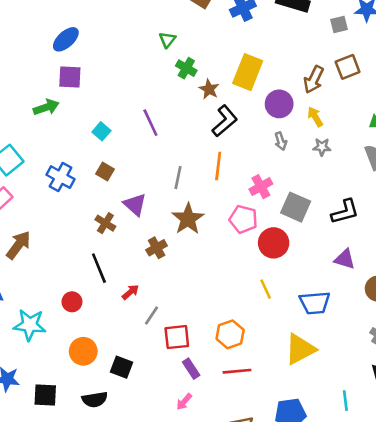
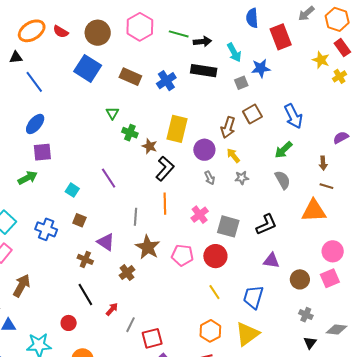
pink pentagon: (243, 219) -> (182, 255), moved
blue trapezoid: (315, 303) -> (253, 297), turned 120
orange hexagon: (230, 334) -> (210, 331), moved

